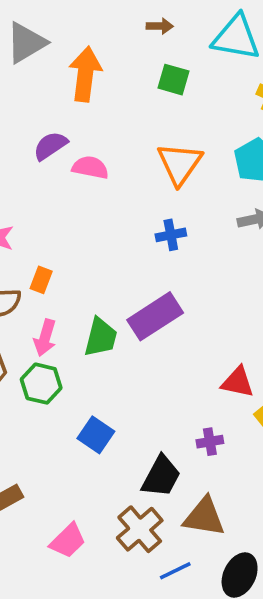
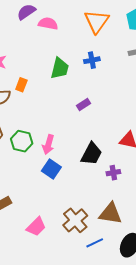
purple rectangle: (155, 316) -> (83, 104), size x0.5
green trapezoid: (101, 337) -> (60, 68), moved
pink arrow: (45, 338) -> (48, 144), moved
black trapezoid: (161, 476) -> (92, 154), moved

